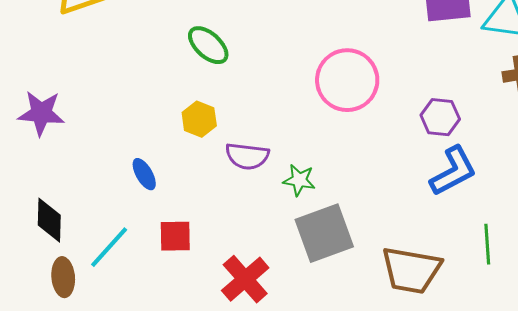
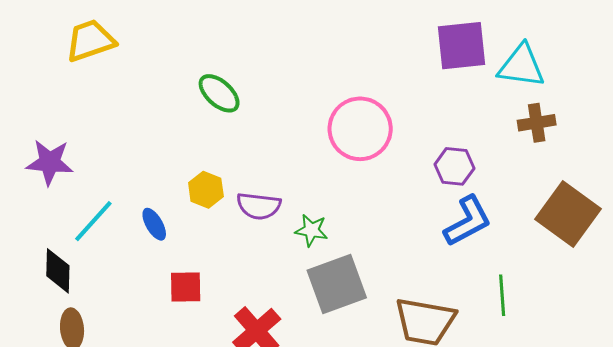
yellow hexagon: (199, 119) -> (206, 190), moved
cyan line: (109, 247) -> (93, 221), moved

